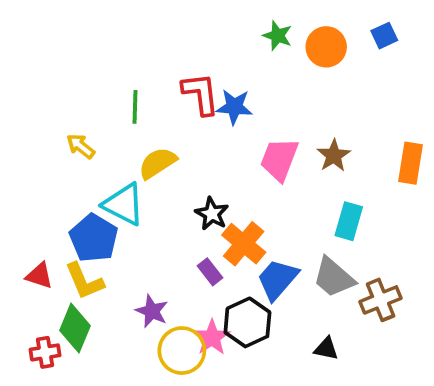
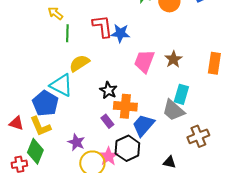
yellow arrow: (81, 146) -> (55, 13), moved
orange cross: (244, 244) -> (125, 106), turned -35
gray trapezoid: (334, 277) -> (173, 110), moved

